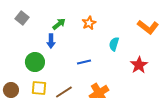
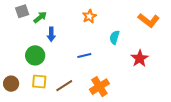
gray square: (22, 18) -> (22, 11), turned 32
green arrow: (59, 24) -> (40, 17), moved

